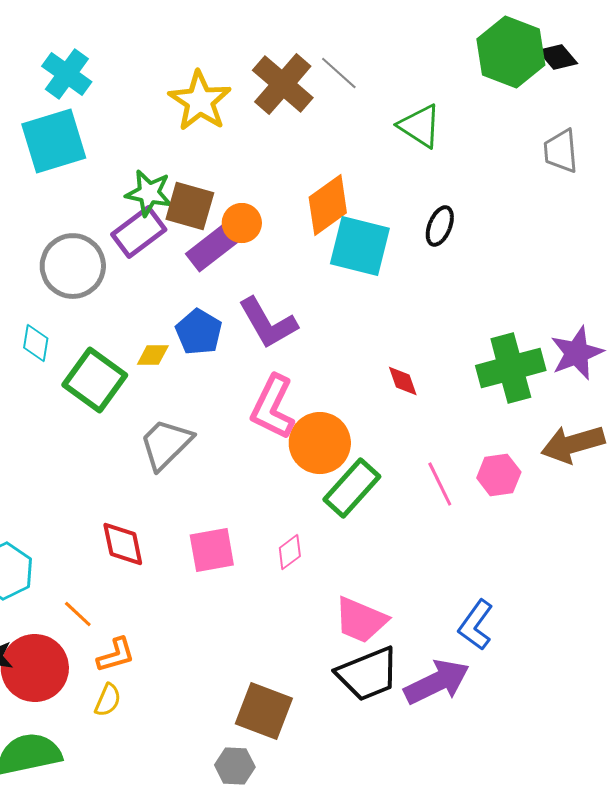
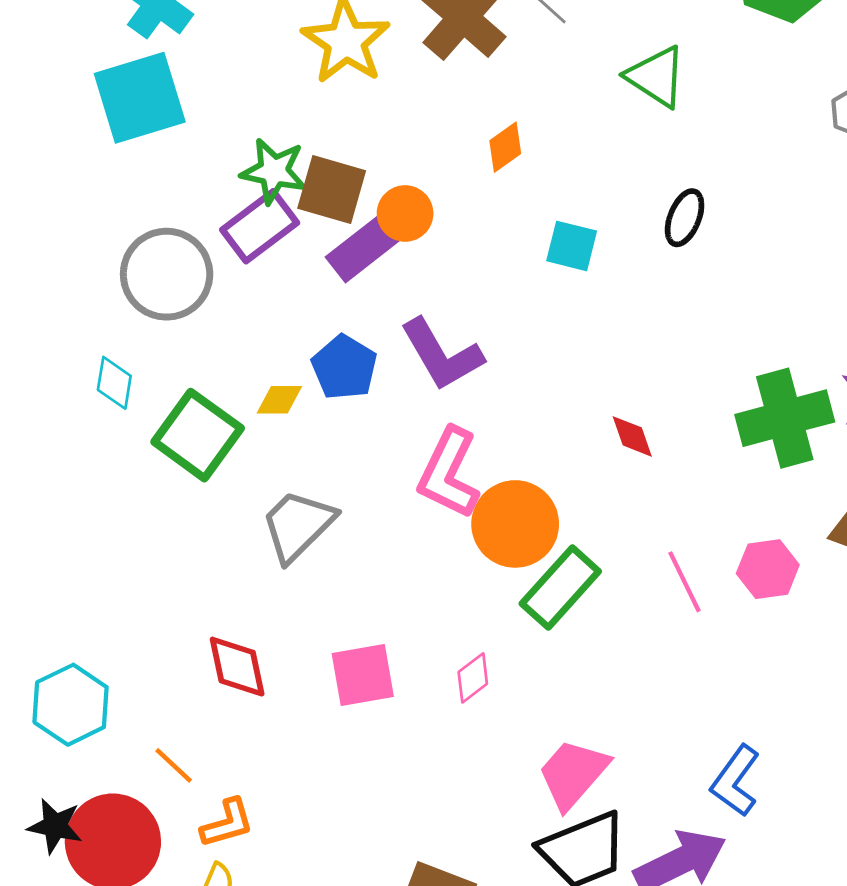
orange diamond: (328, 205) -> (505, 147), moved, size x0.6
cyan square: (360, 246) -> (572, 246), size x0.6
pink trapezoid: (361, 620) -> (573, 774), turned 108

